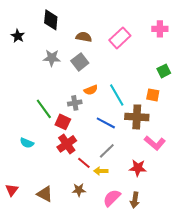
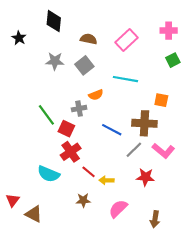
green square: (164, 71) -> (173, 60), moved
cyan line: (117, 95) -> (125, 79), moved, turned -50
cyan semicircle: (27, 143) -> (48, 174), moved, size x1.5
gray line: (107, 151) -> (134, 150), moved
brown triangle: (45, 194) -> (34, 214), moved
brown arrow: (135, 200) -> (155, 219), moved

